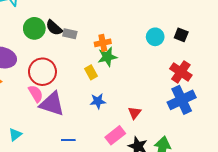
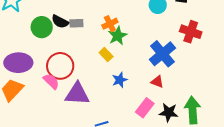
pink semicircle: (36, 94) -> (51, 81), moved
blue cross: (182, 100) -> (162, 54), moved
red triangle: (135, 113) -> (157, 82), turned -32

